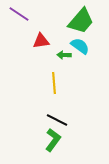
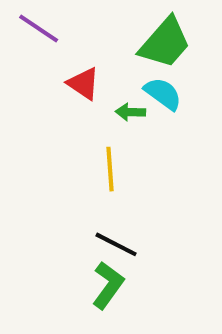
red triangle: (41, 41) -> (83, 83), turned 42

